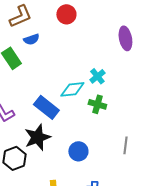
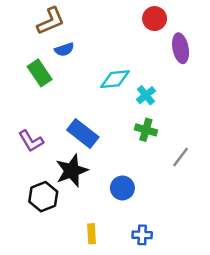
red circle: (66, 14) -> (155, 19), moved
cyan diamond: (72, 89) -> (115, 79), moved
gray line: (125, 145) -> (181, 157), moved, turned 30

